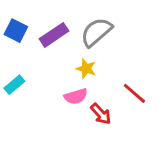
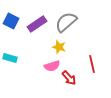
cyan rectangle: (14, 85) -> (10, 58), turned 56
red line: (134, 93) -> (92, 64), turned 36

